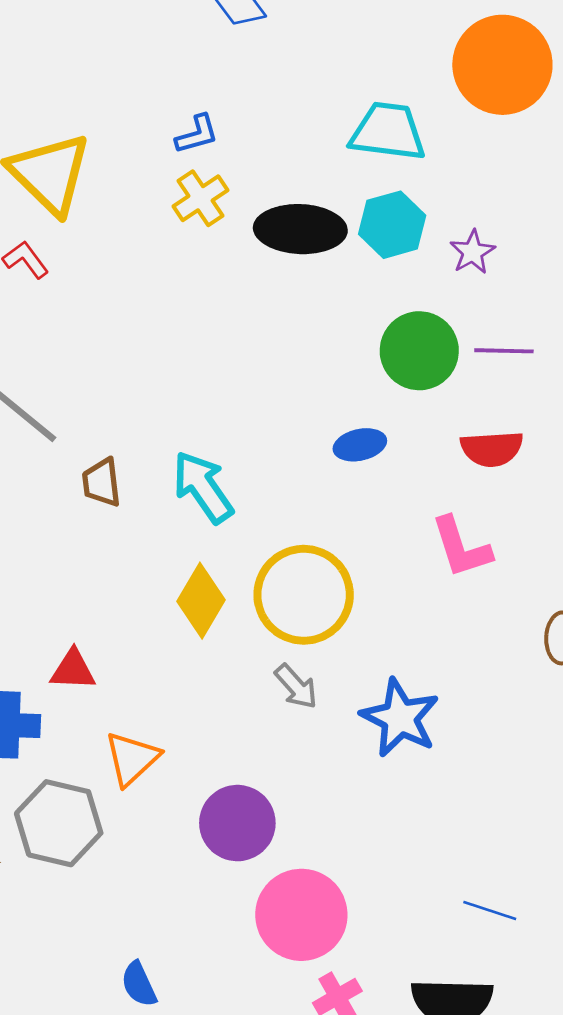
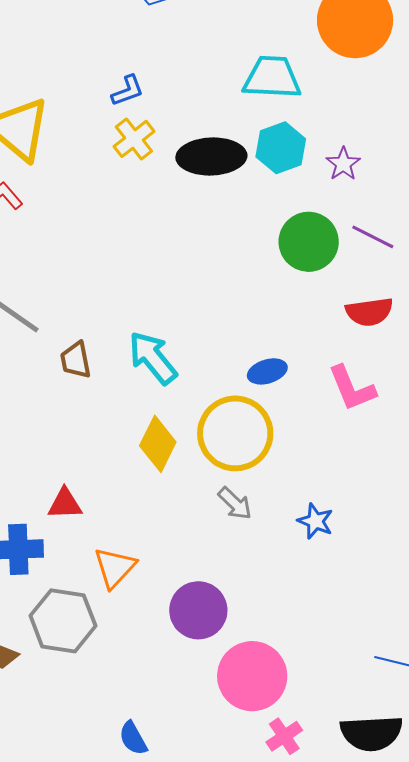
purple line: (504, 351) -> (373, 237), turned 30
blue ellipse: (360, 445) -> (267, 371), moved
blue star: (400, 718) -> (315, 521), size x0.6

